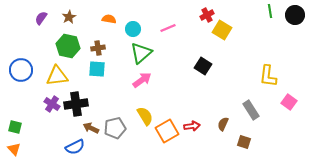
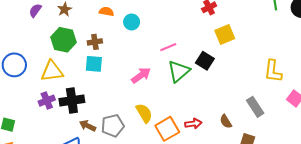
pink line: (168, 28) -> (168, 47), moved
yellow square: (222, 30) -> (225, 35), moved, turned 36
green triangle: (141, 53) -> (179, 71), moved
purple cross: (52, 104) -> (47, 101), turned 35
brown semicircle: (223, 124) -> (226, 121), turned -56

